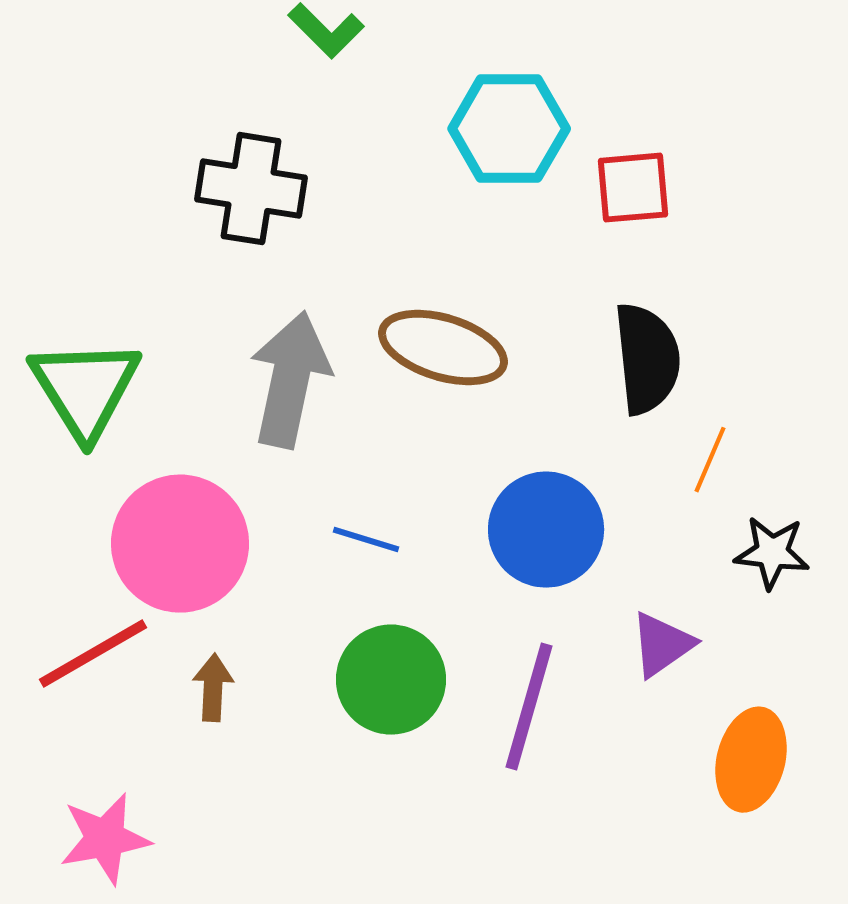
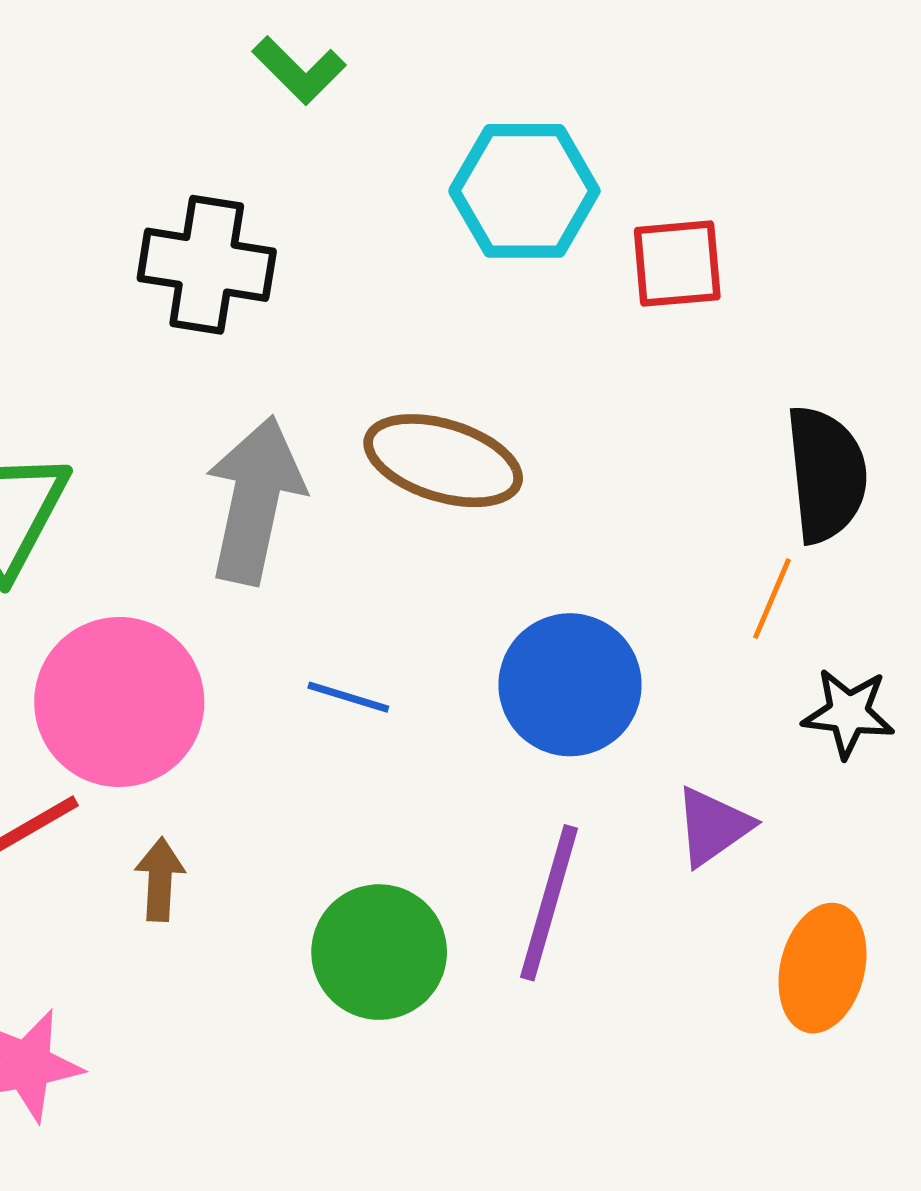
black semicircle: (647, 359) -> (826, 474), moved
green circle: (391, 680) -> (379, 952), moved

